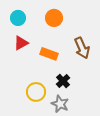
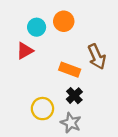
cyan circle: (18, 18) -> (37, 27), moved
orange rectangle: (49, 54) -> (70, 70), moved

